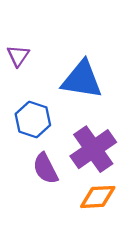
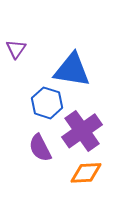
blue hexagon: (33, 120) -> (47, 103), moved

